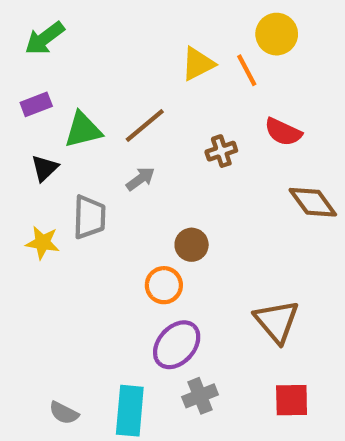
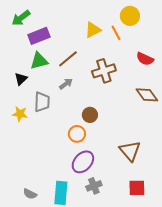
purple rectangle: (36, 104) -> (39, 36), moved, size x1.5
red semicircle: (283, 132) -> (145, 59), moved
brown cross: (221, 151) -> (104, 71), size x1.6

